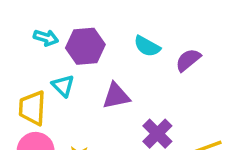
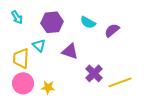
cyan arrow: (46, 38) -> (17, 17), moved, turned 40
purple triangle: (116, 96) -> (70, 51), turned 30

